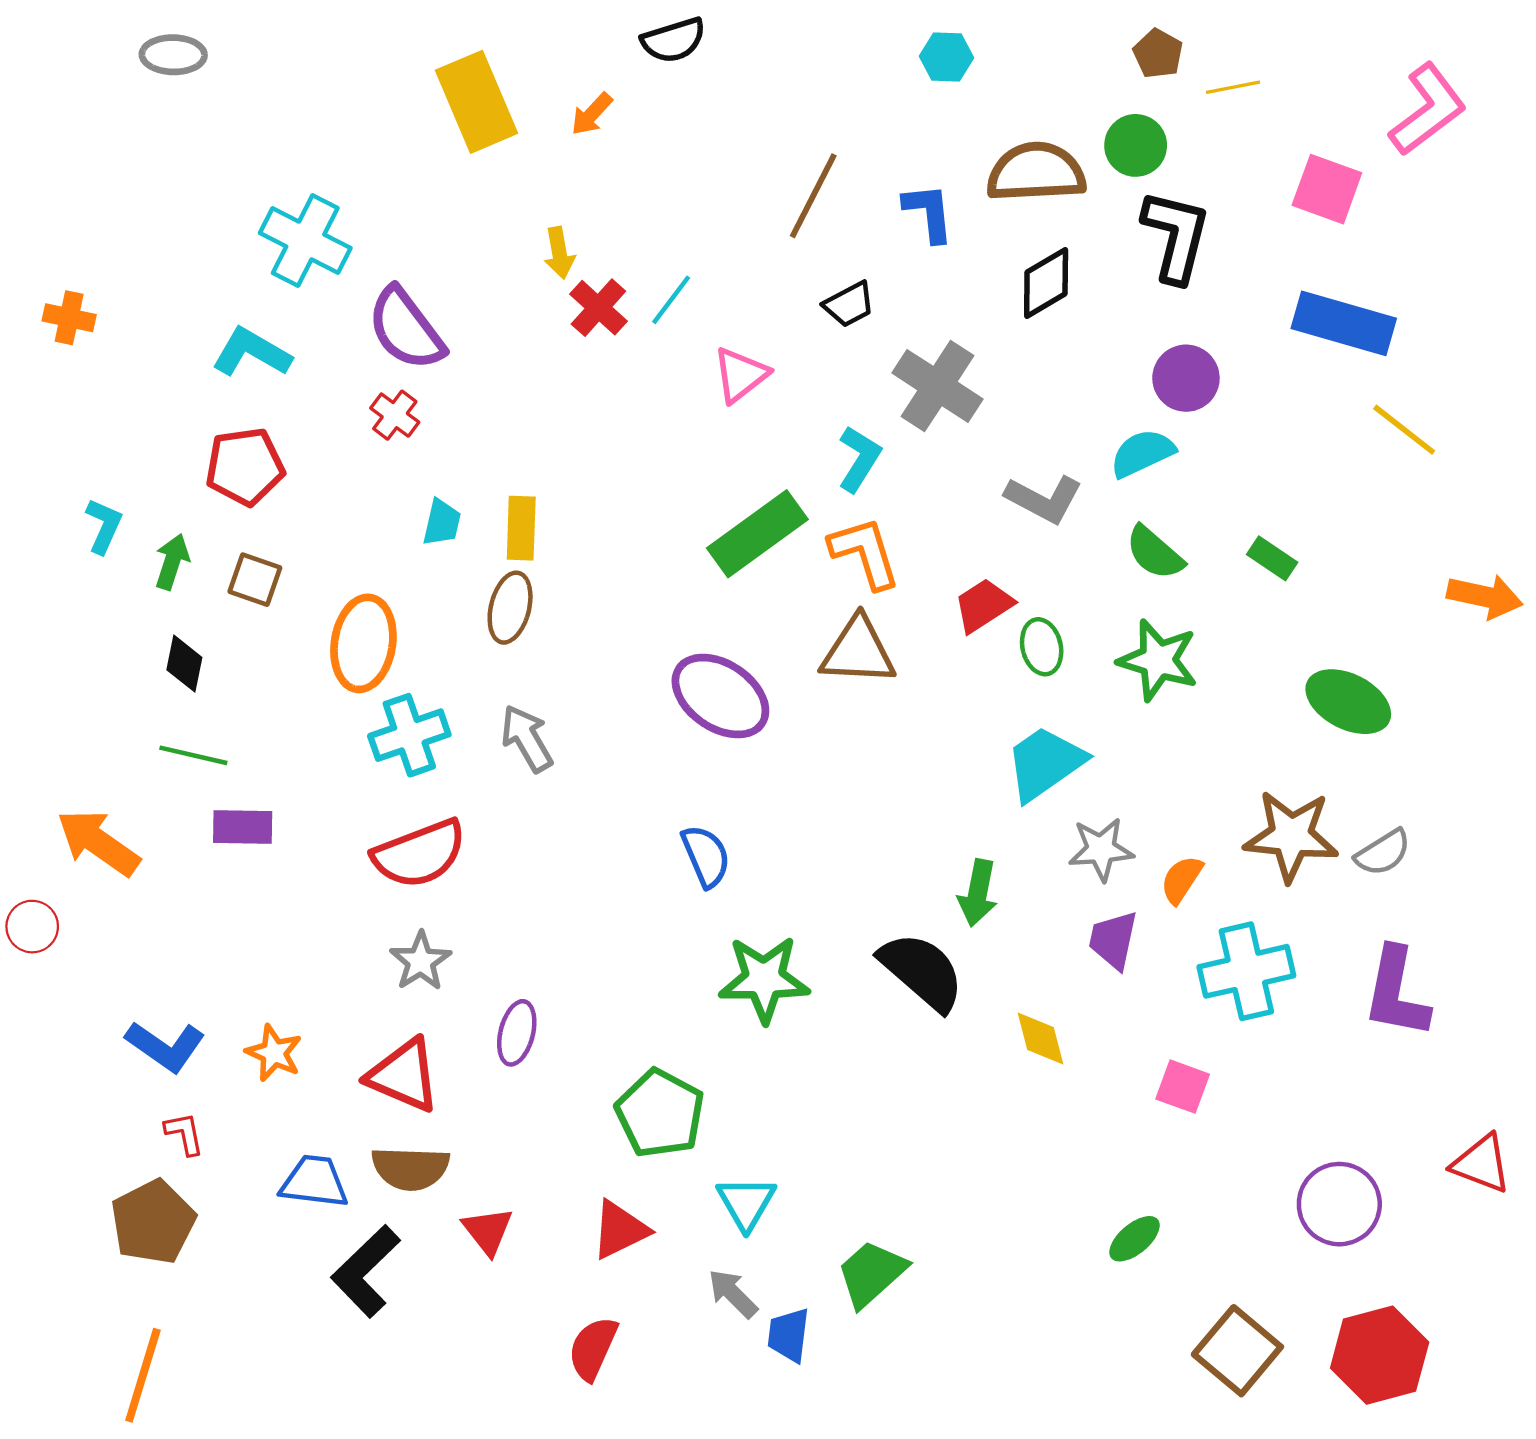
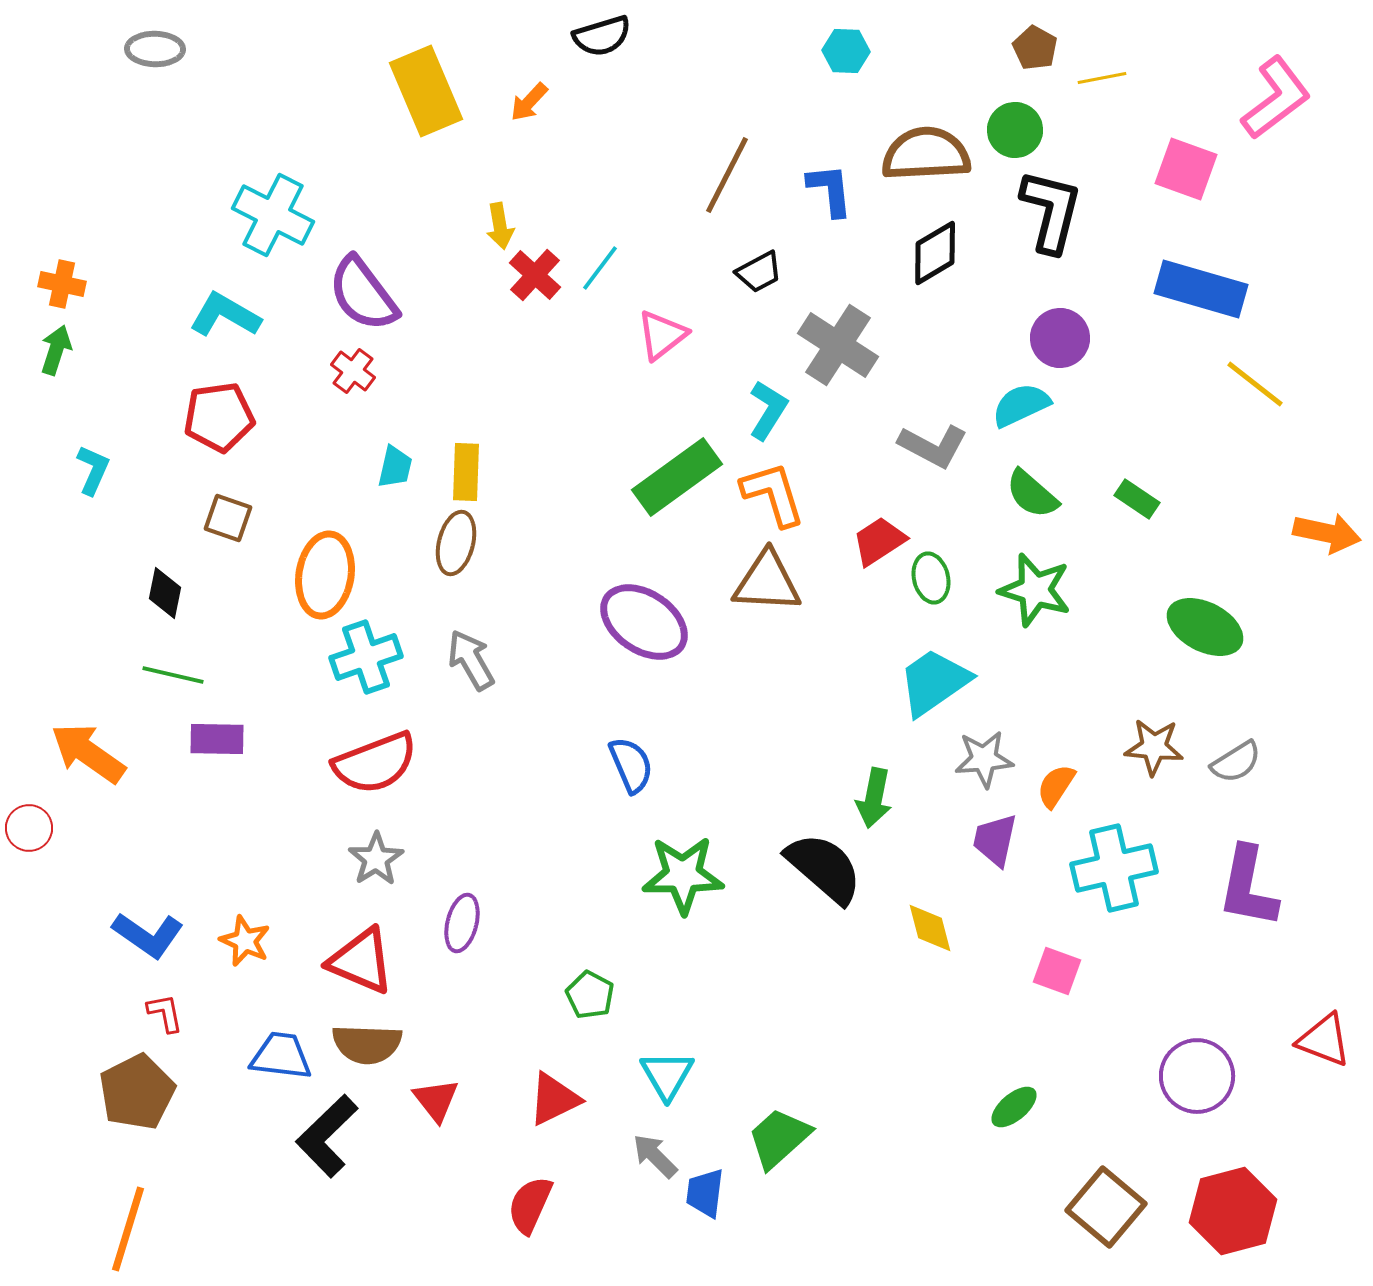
green arrow: (172, 562) -> (56, 350), moved
brown star: (1291, 836) -> (1154, 747), size x0.7
green pentagon: (660, 1113) -> (590, 995), size x0.6

